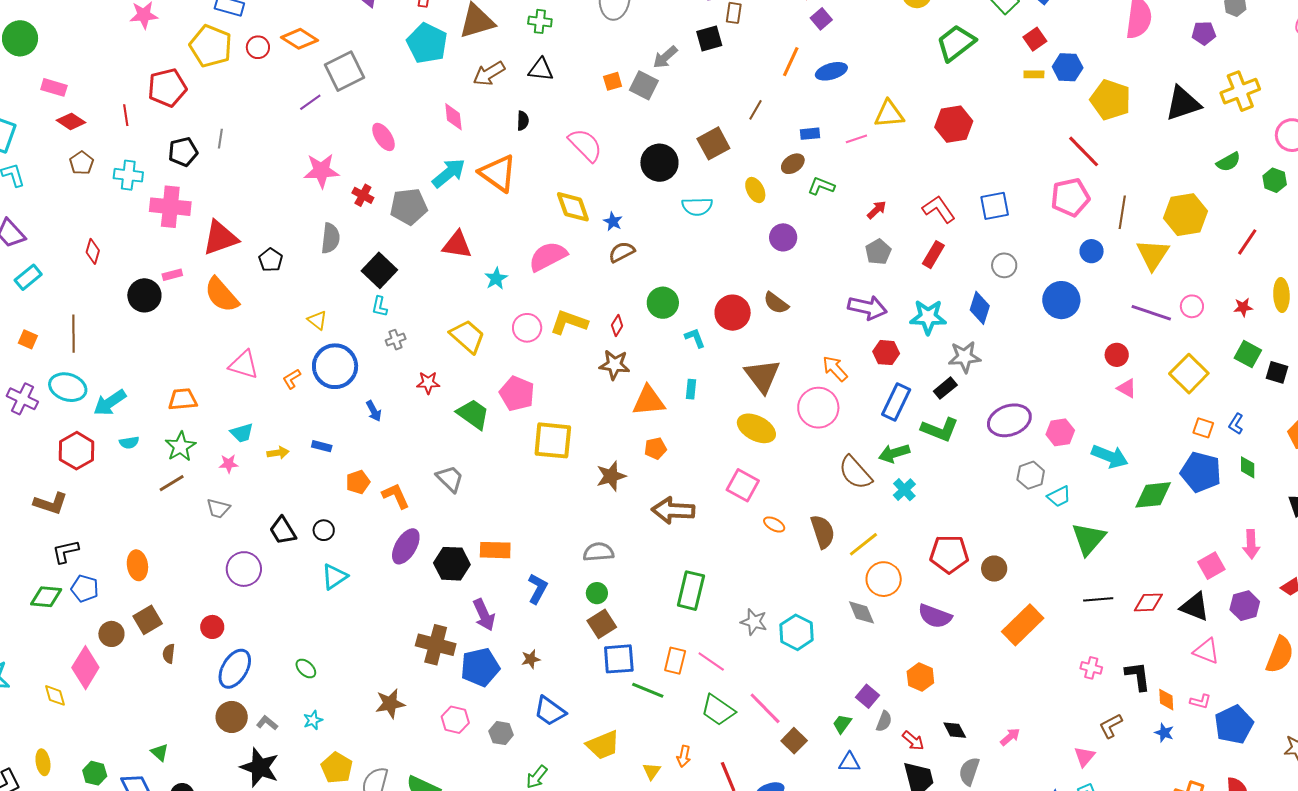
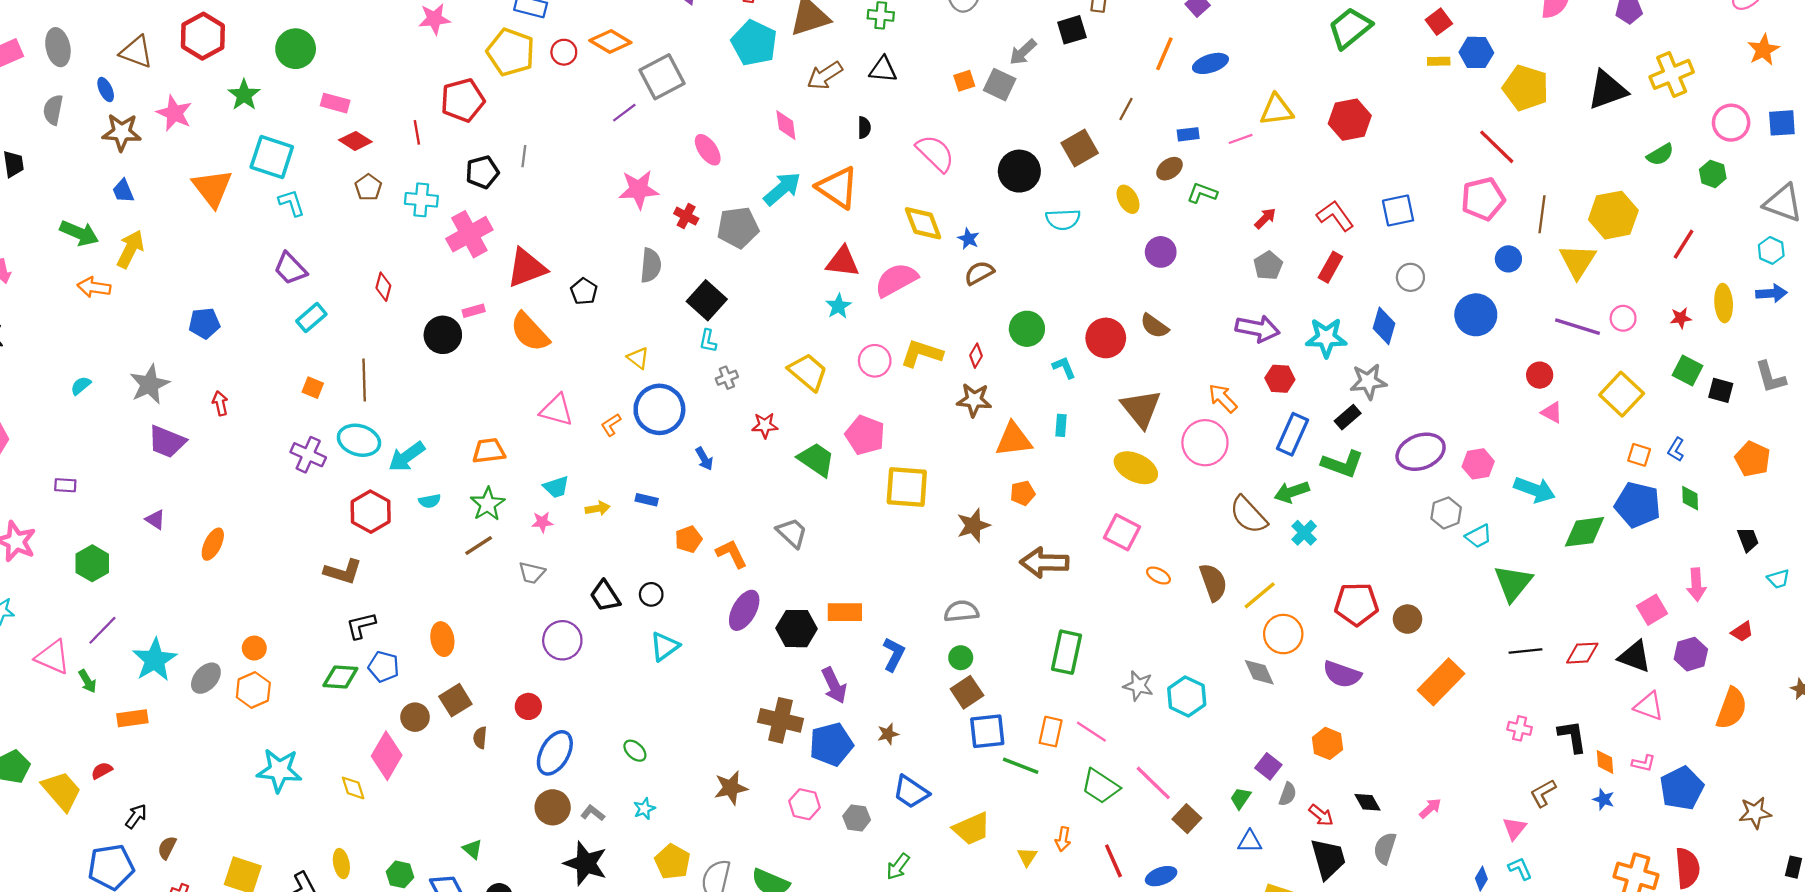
pink cross: (170, 207) -> (469, 234), turned -33
red triangle: (457, 245) -> (843, 262), moved

